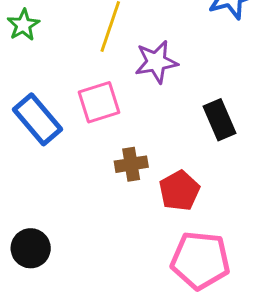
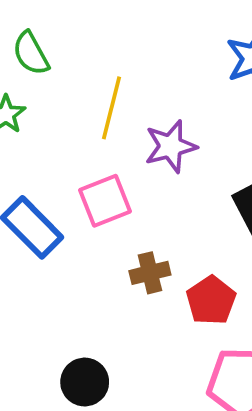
black circle: (31, 248) -> (85, 382), moved

